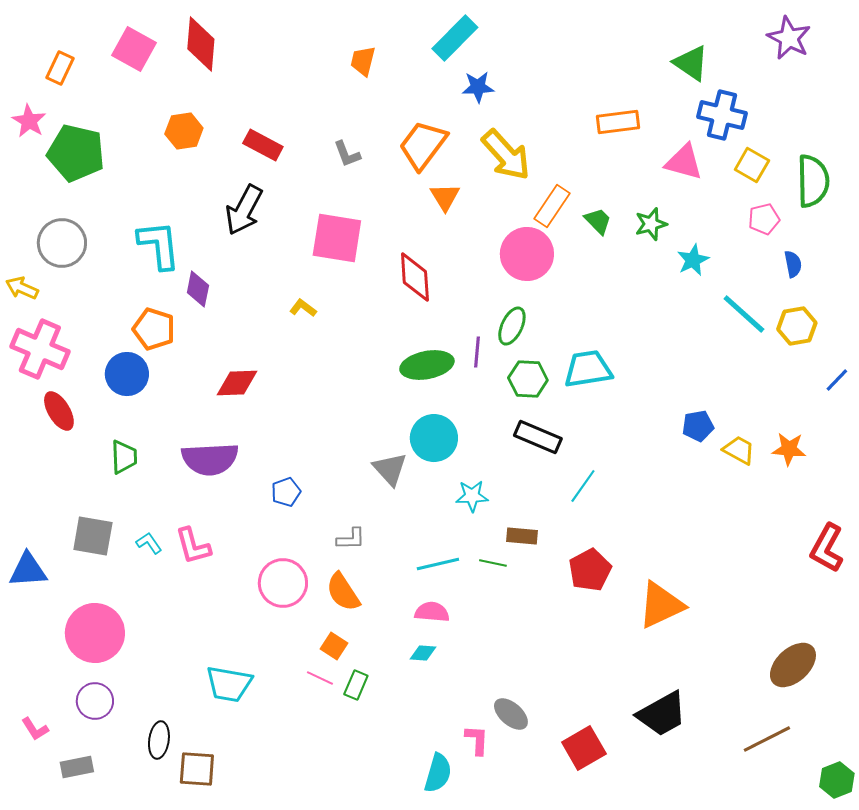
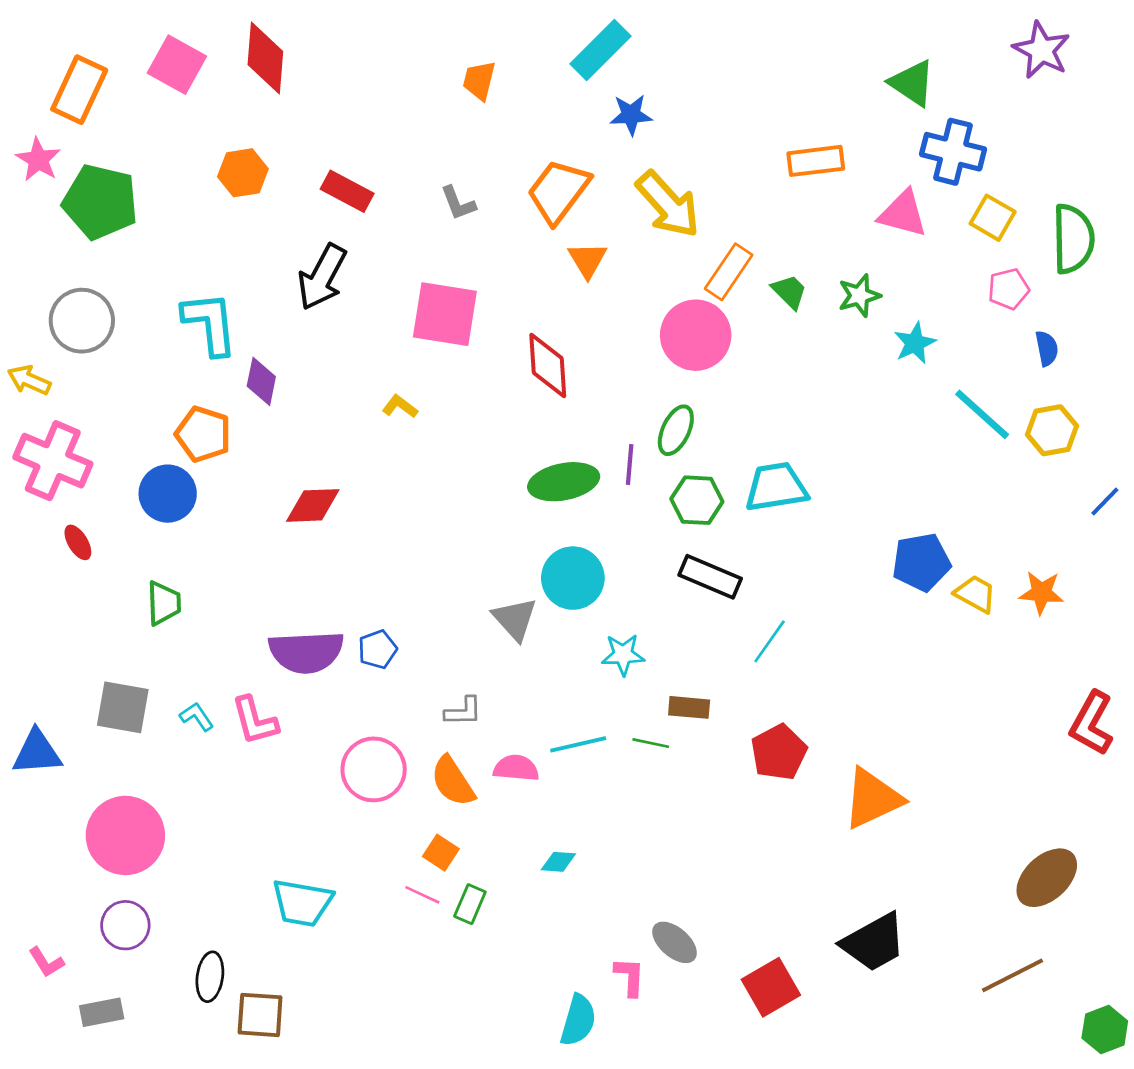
orange rectangle: (60, 68) -> (79, 90), size x1.5
red ellipse: (59, 411) -> (78, 542), size x0.7
blue pentagon: (698, 426) -> (921, 562), size x1.4
purple semicircle: (210, 459) -> (306, 652), moved
pink semicircle: (432, 612) -> (516, 768), moved

